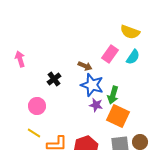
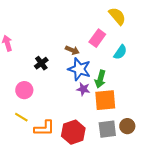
yellow semicircle: (130, 32) -> (117, 16), turned -150
cyan semicircle: (133, 57) -> (120, 52), moved
orange square: (118, 116) -> (105, 100), turned -30

